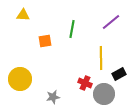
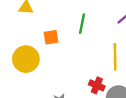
yellow circle: (20, 79) -> (26, 59), moved

